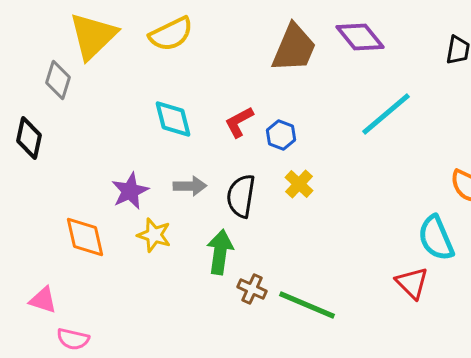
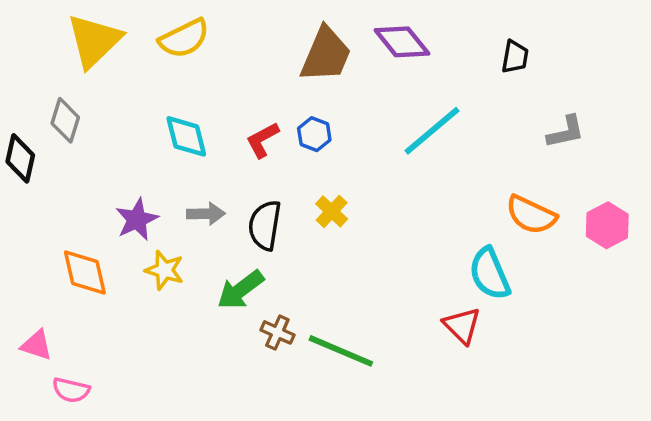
gray diamond: (58, 80) -> (65, 120), moved
blue hexagon: (281, 135) -> (314, 134), moved
green arrow: (220, 252) -> (241, 290), turned -135

